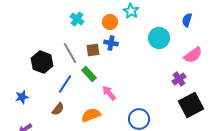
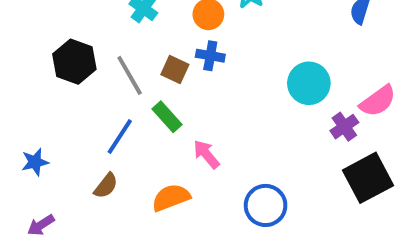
cyan circle: (159, 38) -> (309, 83), moved
brown square: (93, 50) -> (175, 69), turned 32
pink semicircle: (193, 55) -> (378, 101), moved
black hexagon: (42, 62) -> (74, 62), moved

